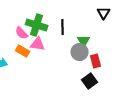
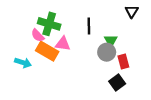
green cross: (37, 25) -> (49, 24), moved
pink semicircle: (22, 33) -> (38, 35), moved
orange rectangle: (23, 51) -> (47, 51), size x1.5

